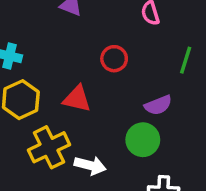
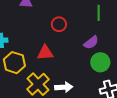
green circle: (143, 140) -> (100, 62), moved

